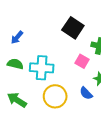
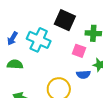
cyan cross: (42, 68) -> (39, 40), moved, turned 30
blue semicircle: (86, 93) -> (83, 75), moved, turned -40

